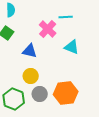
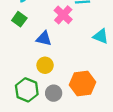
cyan triangle: (72, 47) -> (101, 36), moved
gray circle: (40, 94) -> (54, 93), moved

